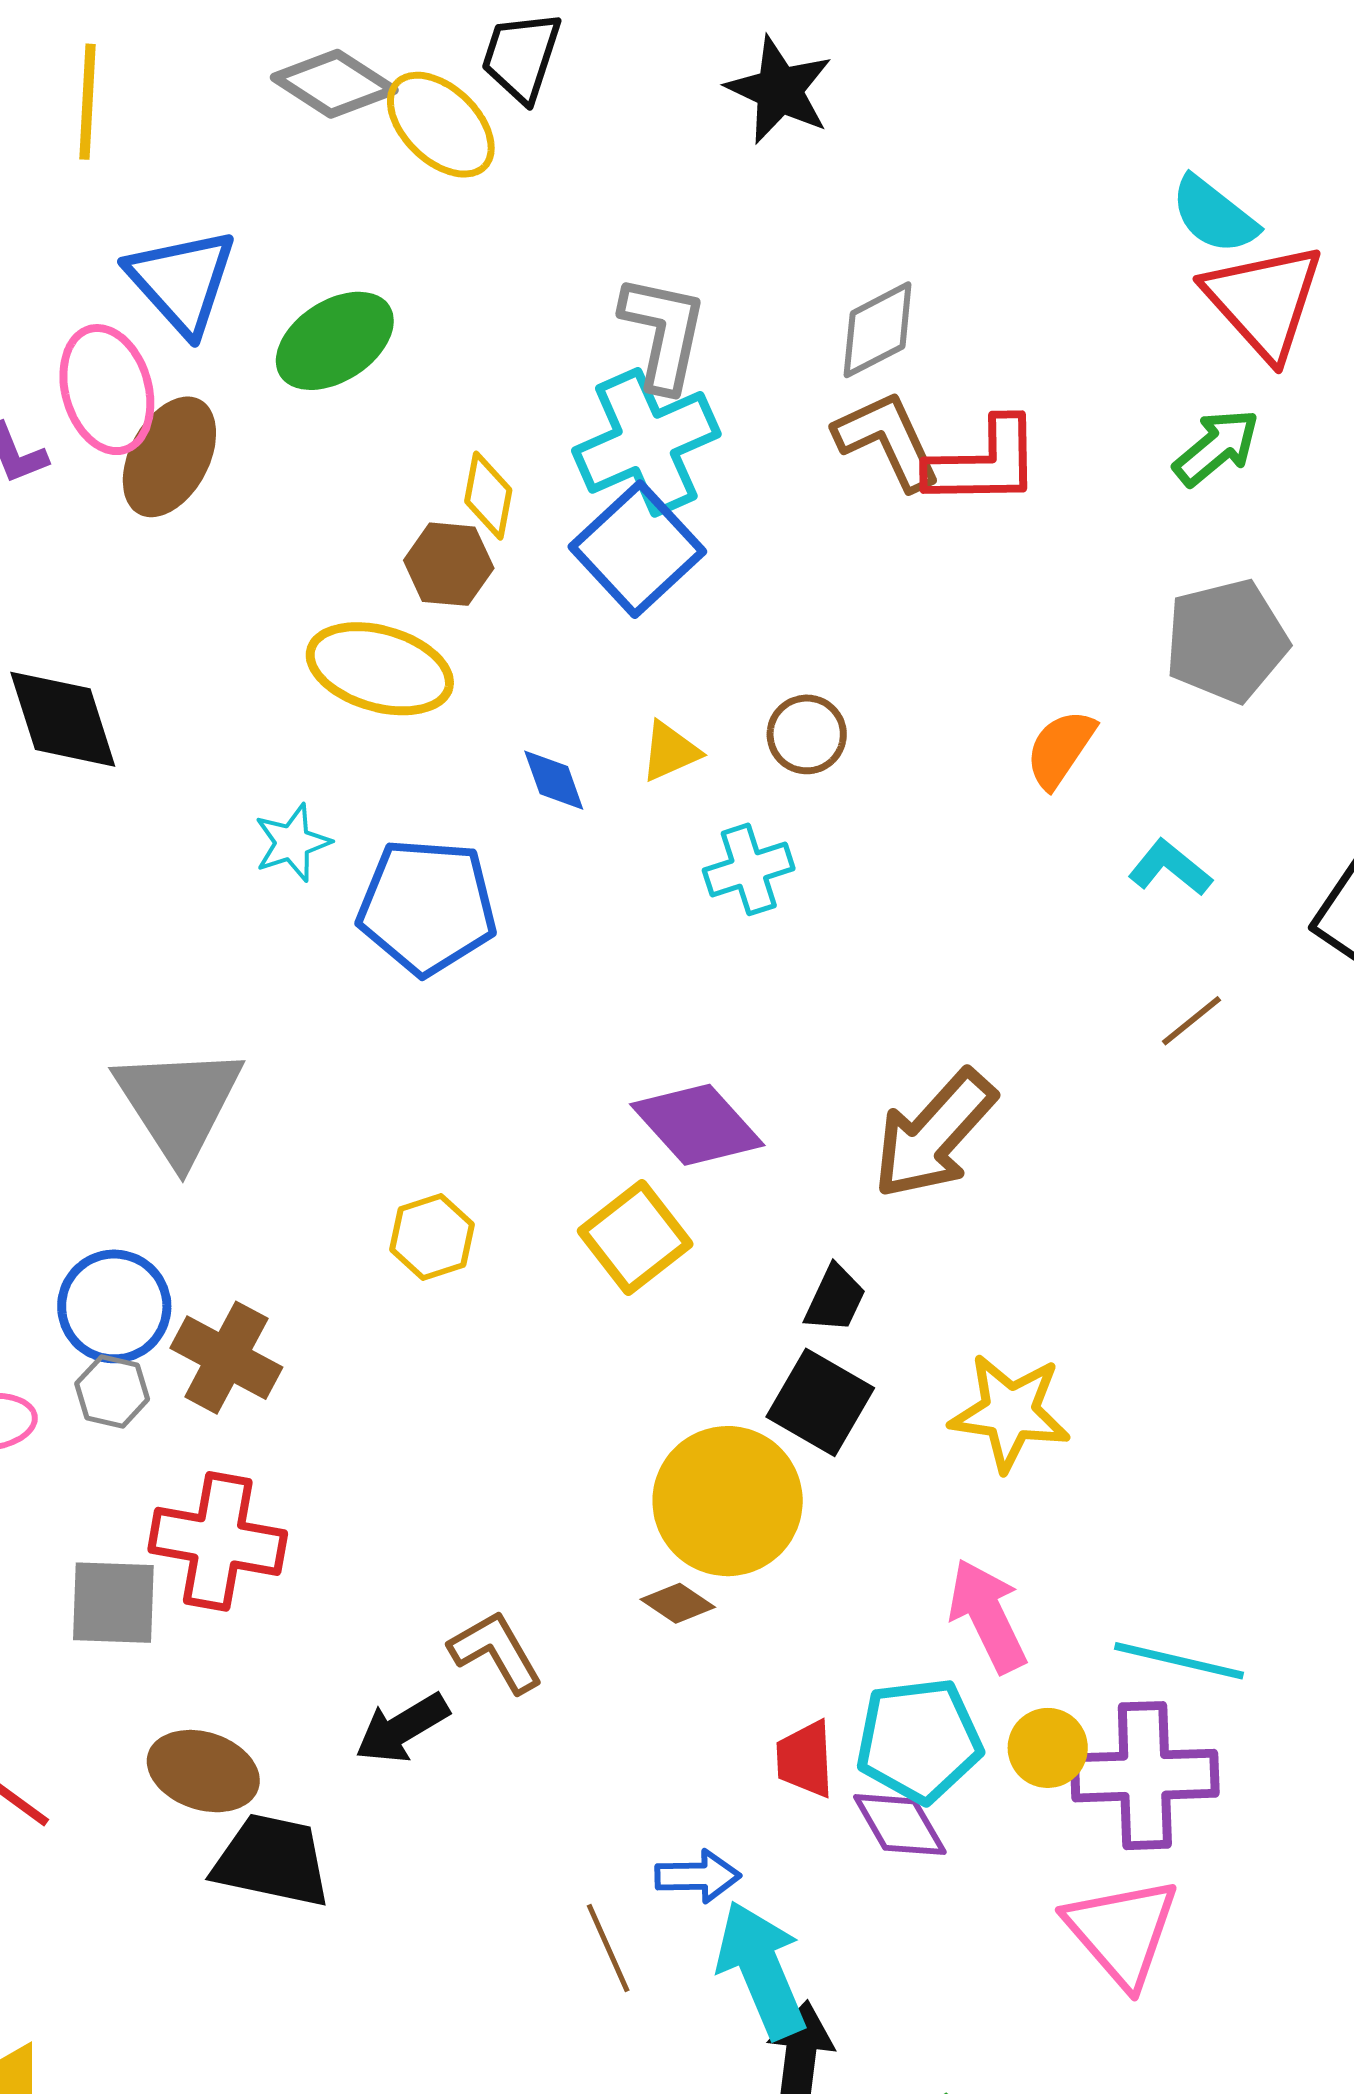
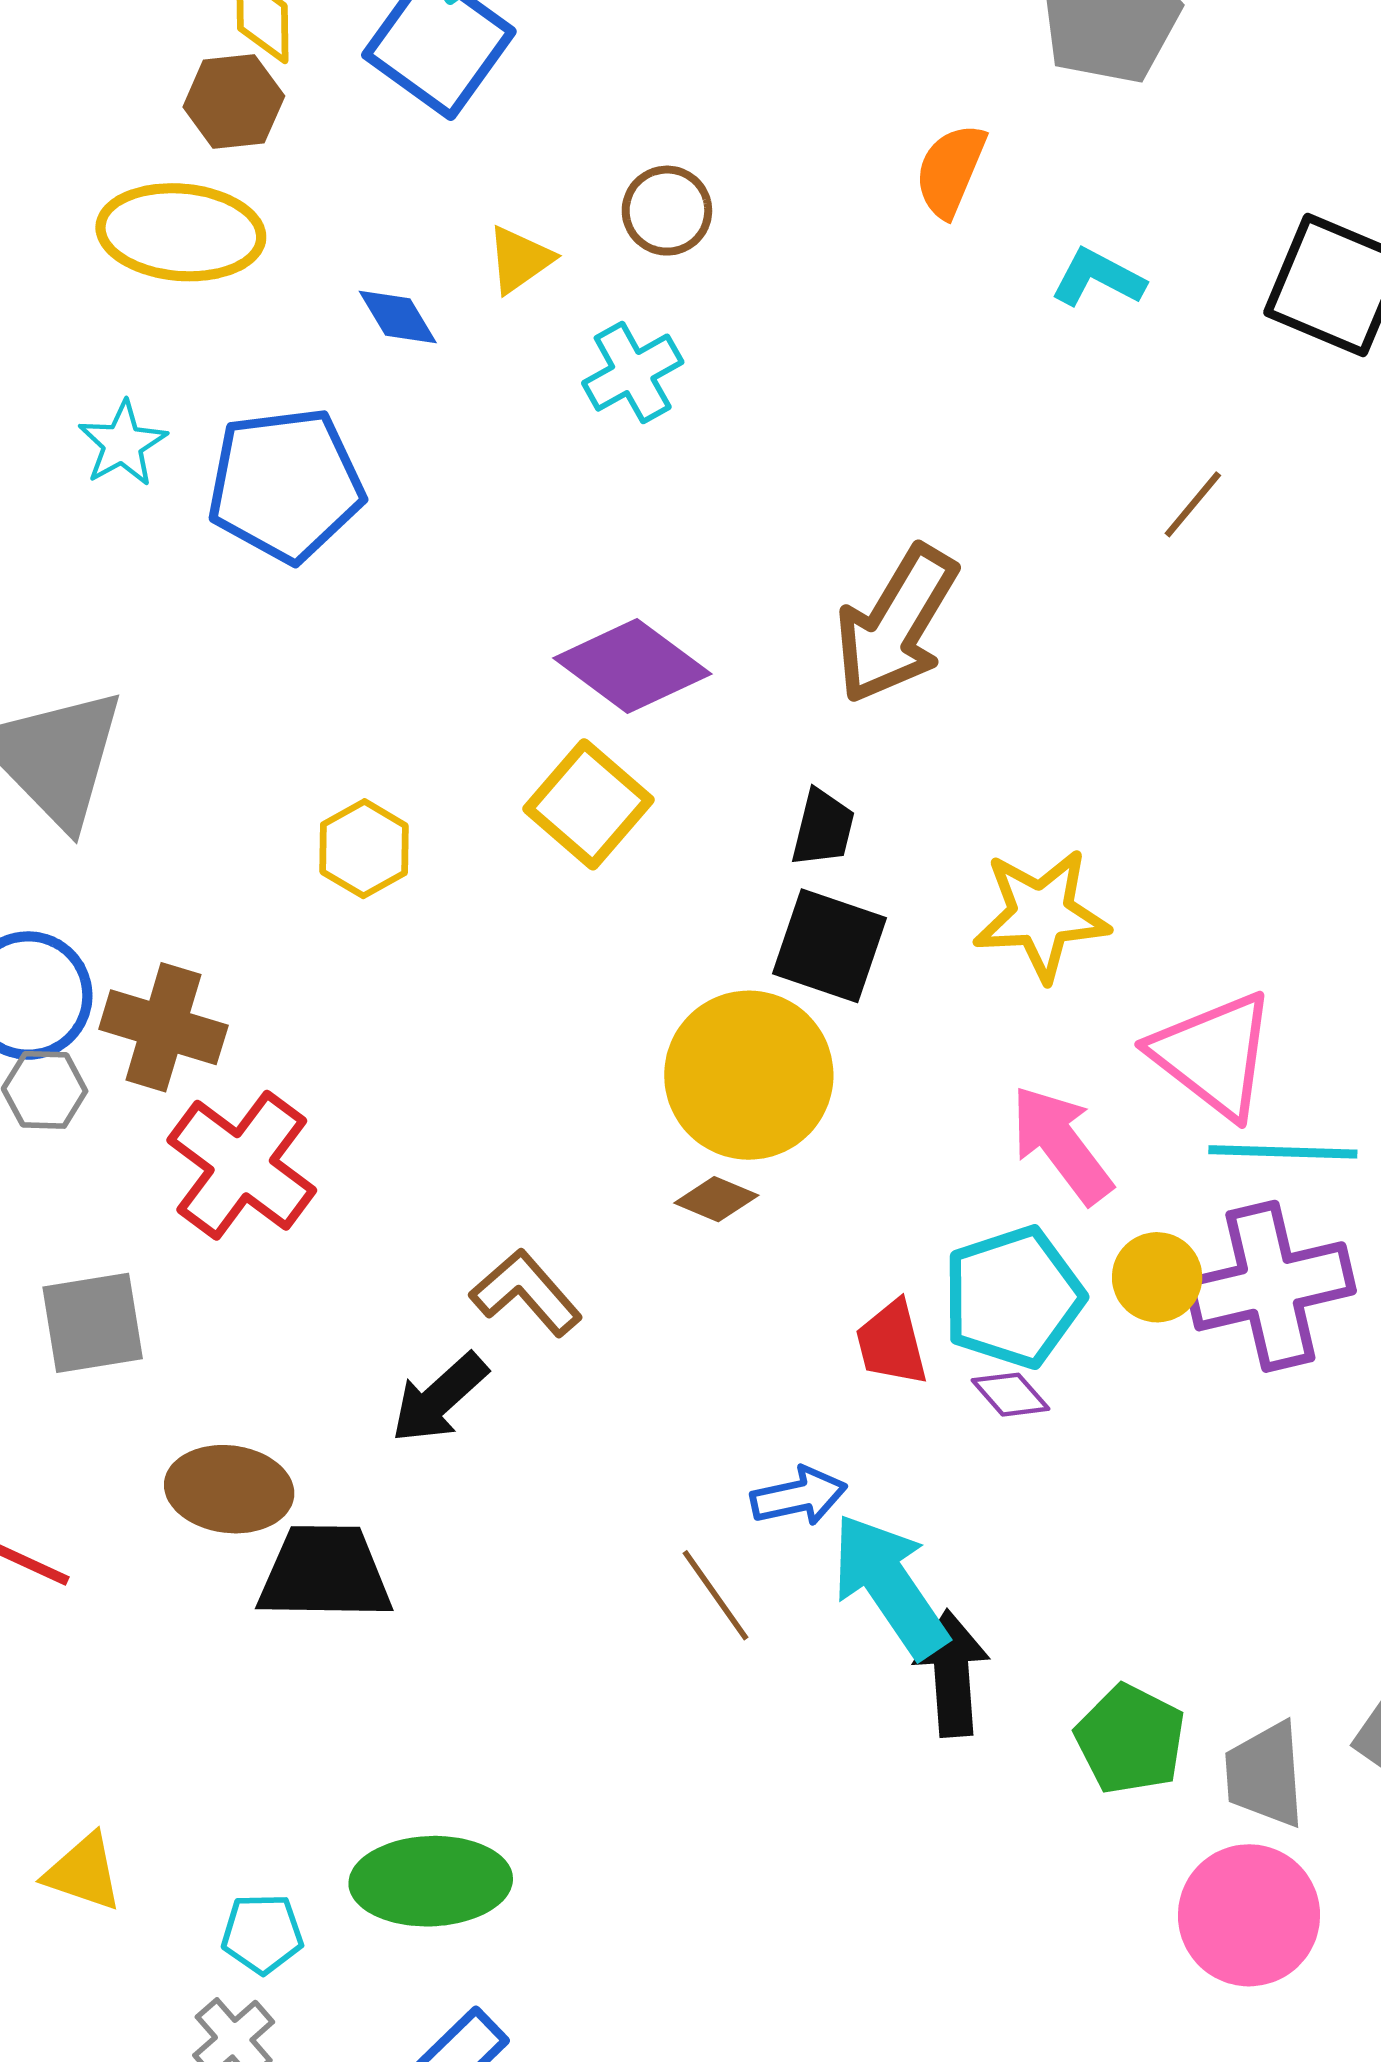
brown line: (1191, 1021) -> (1193, 504), moved
red cross: (218, 1541) -> (242, 1165), moved, turned 38
purple diamond: (900, 1825) -> (1011, 1395), size x0.7
pink triangle: (1122, 1932) -> (1213, 1055), moved

